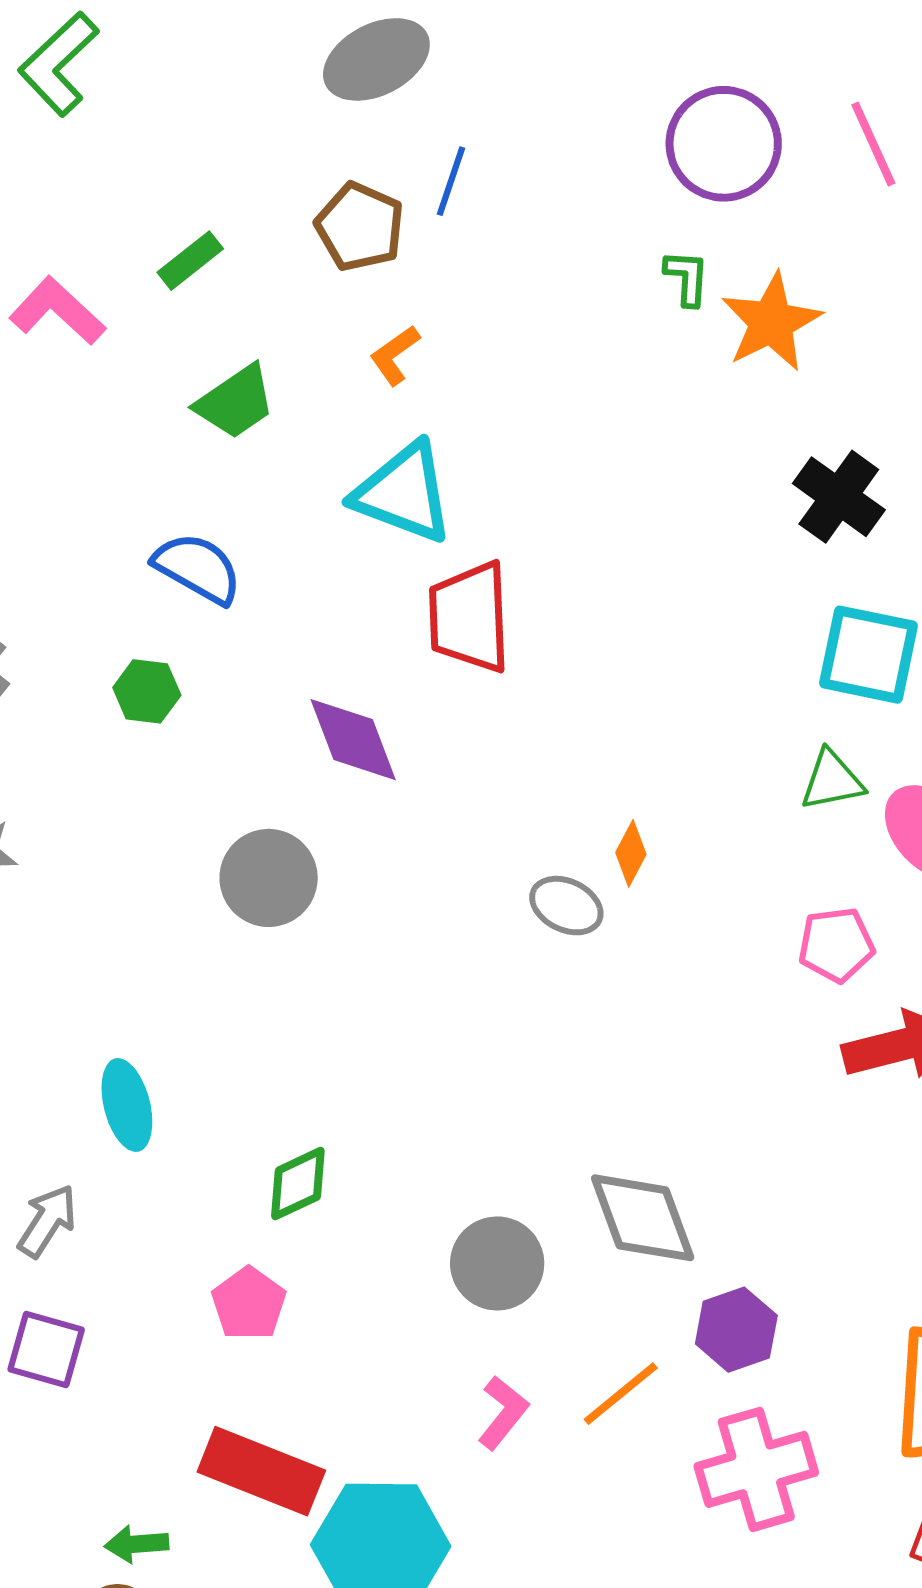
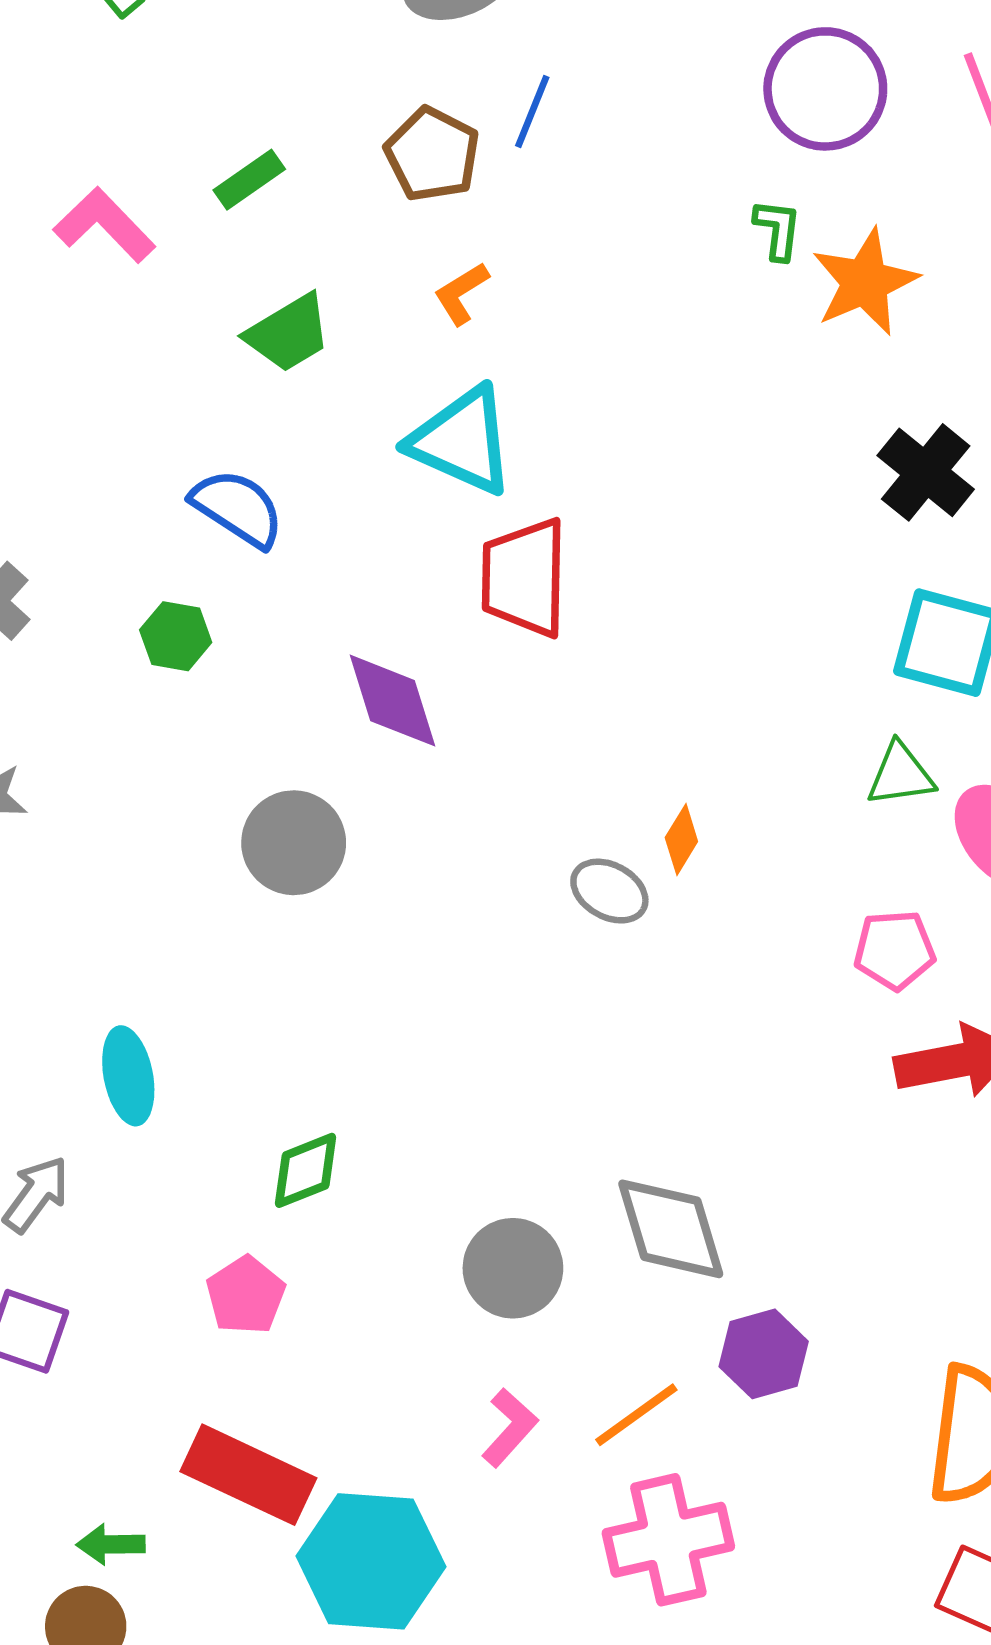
pink cross: (756, 1469) -> (668, 1540), moved

